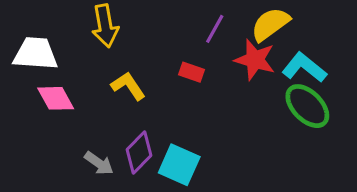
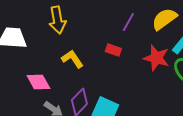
red star: (255, 60) -> (156, 58), moved
pink diamond: (56, 98) -> (38, 82), moved

